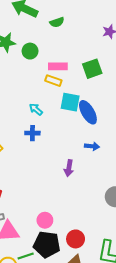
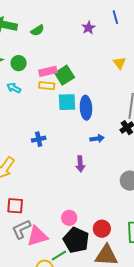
green square: (92, 69) -> (65, 75), moved
cyan arrow: (36, 109) -> (14, 88), moved
blue ellipse: (88, 112) -> (86, 108), turned 40
black pentagon: (47, 244) -> (76, 240), turned 30

